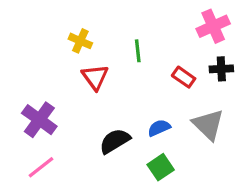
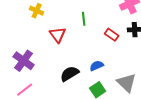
yellow cross: (80, 41) -> (37, 11), moved
gray triangle: (208, 125) -> (127, 83), moved

